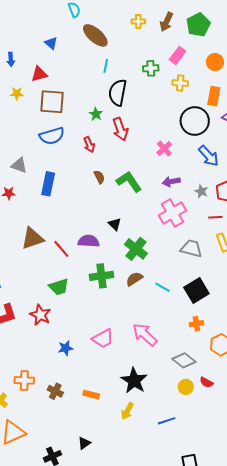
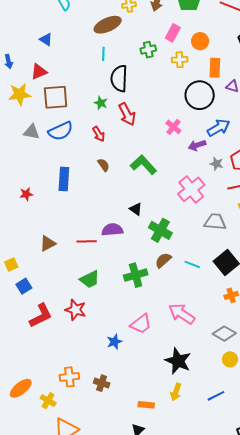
brown ellipse: (95, 35) -> (108, 25), moved, turned -56
orange circle: (215, 62) -> (200, 41), moved
yellow star: (17, 93) -> (19, 94), size x1.6
blue arrow: (209, 156) -> (219, 128), turned -70
gray triangle: (19, 165) -> (32, 132), moved
brown semicircle: (99, 177) -> (103, 165), moved
purple arrow: (171, 182) -> (197, 145), moved
brown triangle: (32, 238) -> (48, 243), moved, size x0.7
red line: (61, 249) -> (87, 241), turned -42
green cross: (101, 276) -> (136, 275), moved
blue star: (66, 348) -> (114, 342), moved
orange rectangle: (91, 395) -> (146, 405), moved

